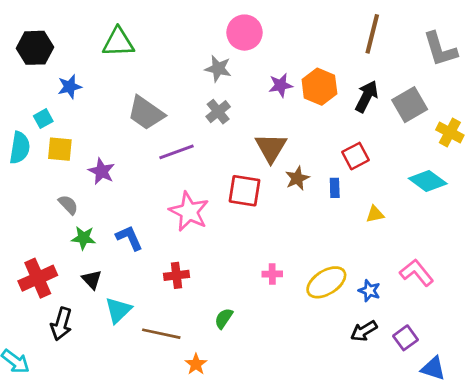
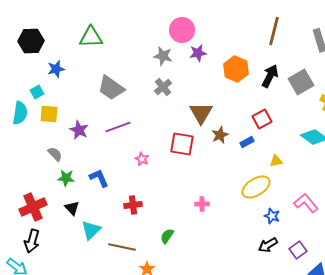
purple star: (281, 85) -> (198, 53), moved
purple line: (176, 152) -> (118, 127), moved
blue rectangle: (335, 188) -> (247, 142), turned 64
pink star: (189, 212) -> (142, 159), size x0.5
yellow ellipse: (326, 282) -> (256, 187), moved
black arrow: (61, 324) -> (32, 241), moved

